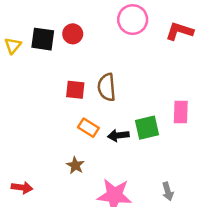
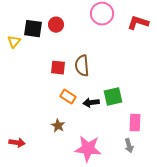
yellow triangle: (13, 46) -> (14, 42), moved
pink rectangle: (181, 112) -> (135, 123), moved

